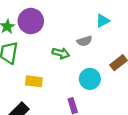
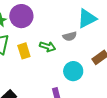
cyan triangle: (103, 21) -> (87, 18), size x1.5
yellow rectangle: (34, 81) -> (24, 51), moved, turned 63

